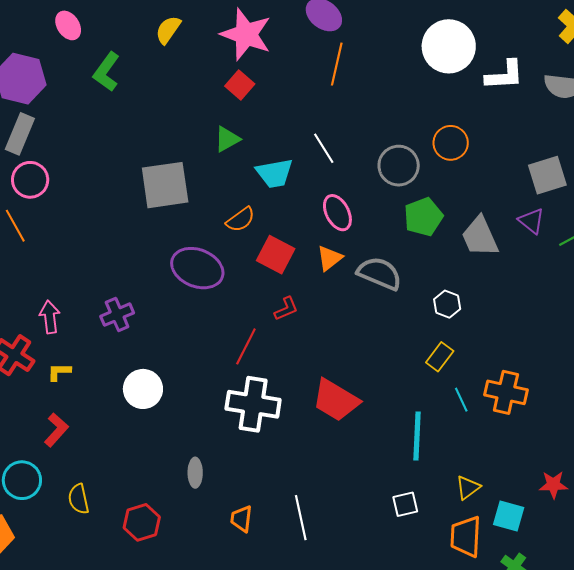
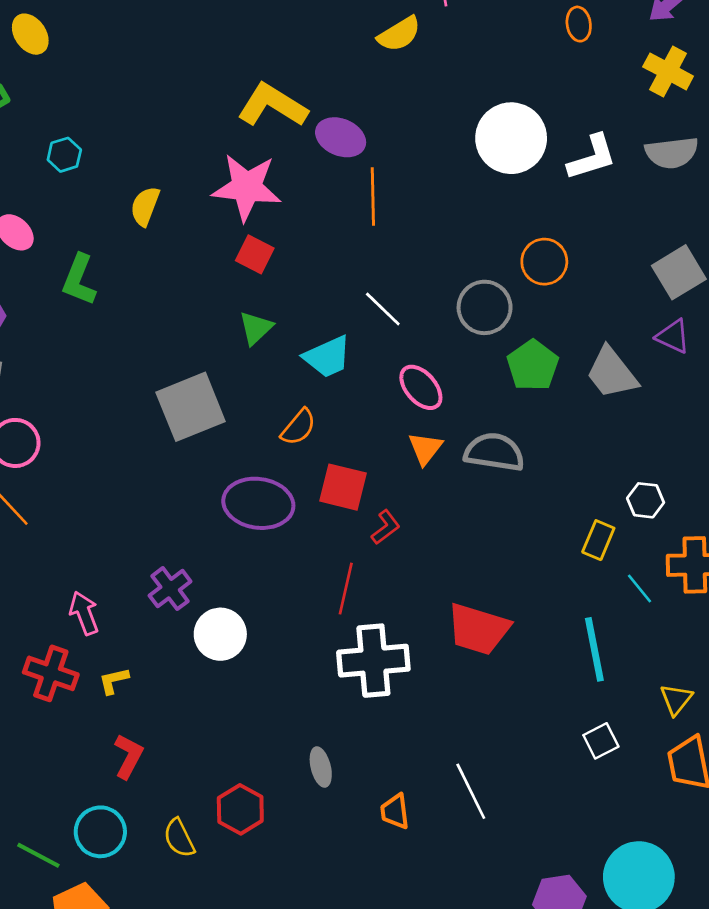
red square: (276, 255) -> (343, 487), moved
white hexagon: (447, 304) -> (646, 500), moved
white circle: (143, 389) -> (220, 634), moved
red hexagon: (142, 522) -> (240, 809), moved

